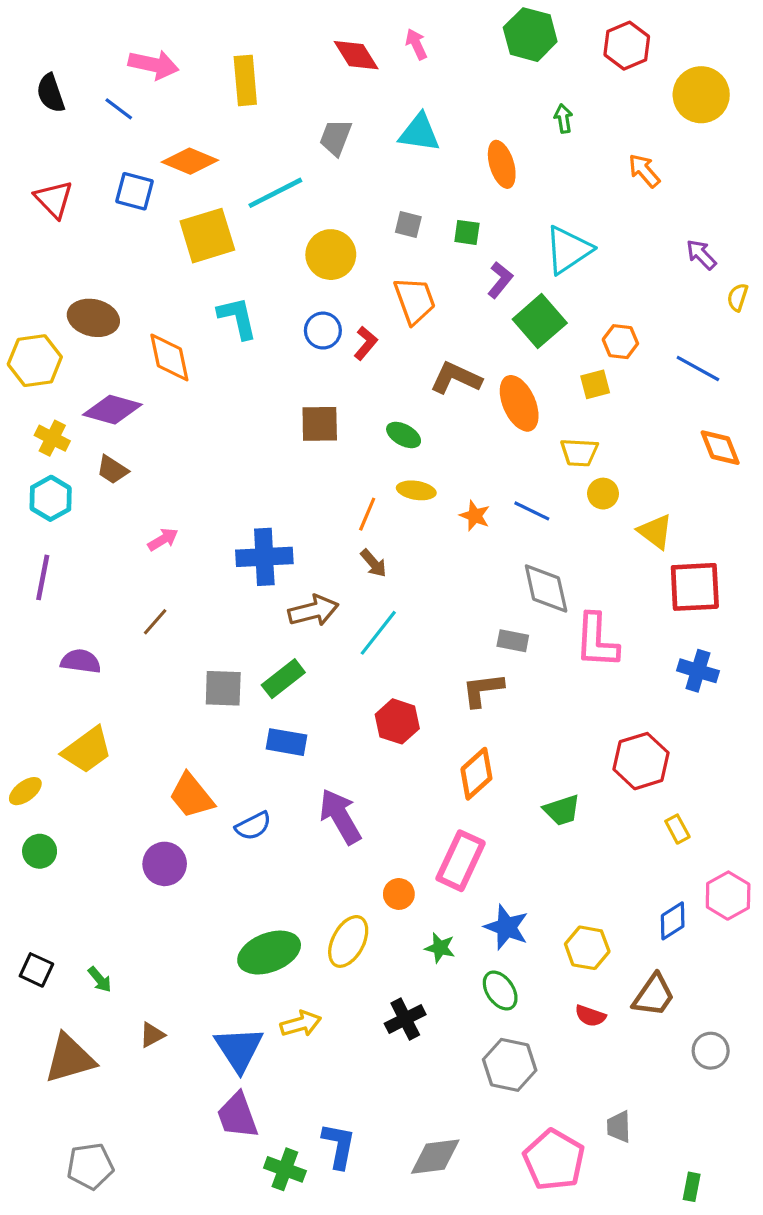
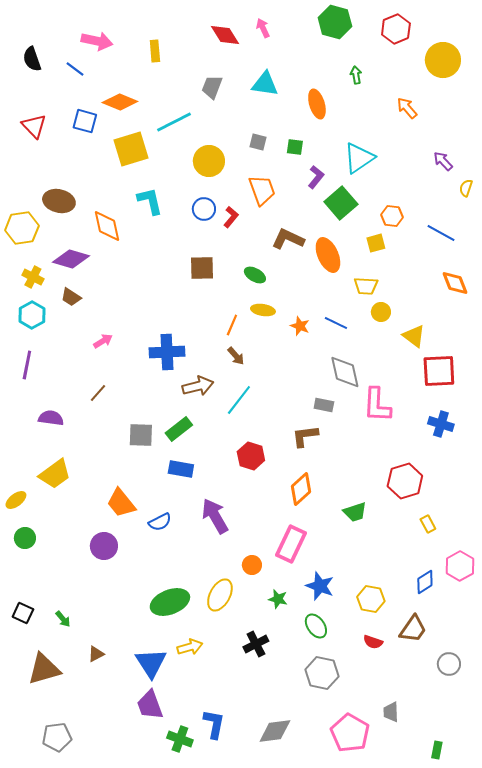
yellow rectangle: (245, 80) -> (155, 51), size x0.7

